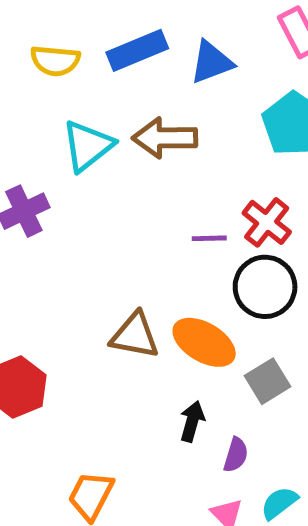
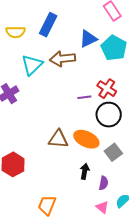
blue rectangle: (137, 50) -> (48, 25), turned -35
blue triangle: (211, 62) -> (88, 39), moved

